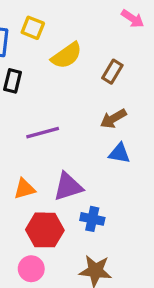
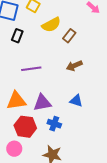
brown rectangle: (112, 72) -> (69, 36), moved
blue triangle: (119, 153) -> (76, 101), moved
orange triangle: (25, 189) -> (16, 101), size x1.5

